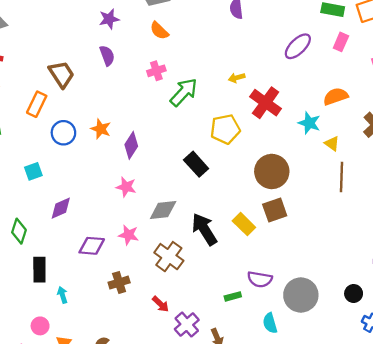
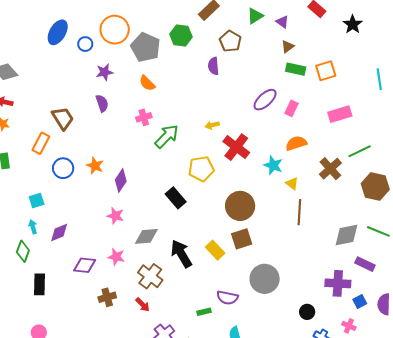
pink rectangle: (341, 42) -> (292, 108), moved
cyan arrow: (62, 295) -> (33, 227), moved
gray circle: (301, 295) -> (265, 279), moved
red arrow: (161, 304) -> (143, 305), moved

